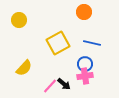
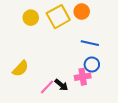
yellow circle: (19, 20) -> (31, 18), moved
yellow square: (58, 43) -> (58, 17), moved
blue circle: (85, 64) -> (92, 64), moved

